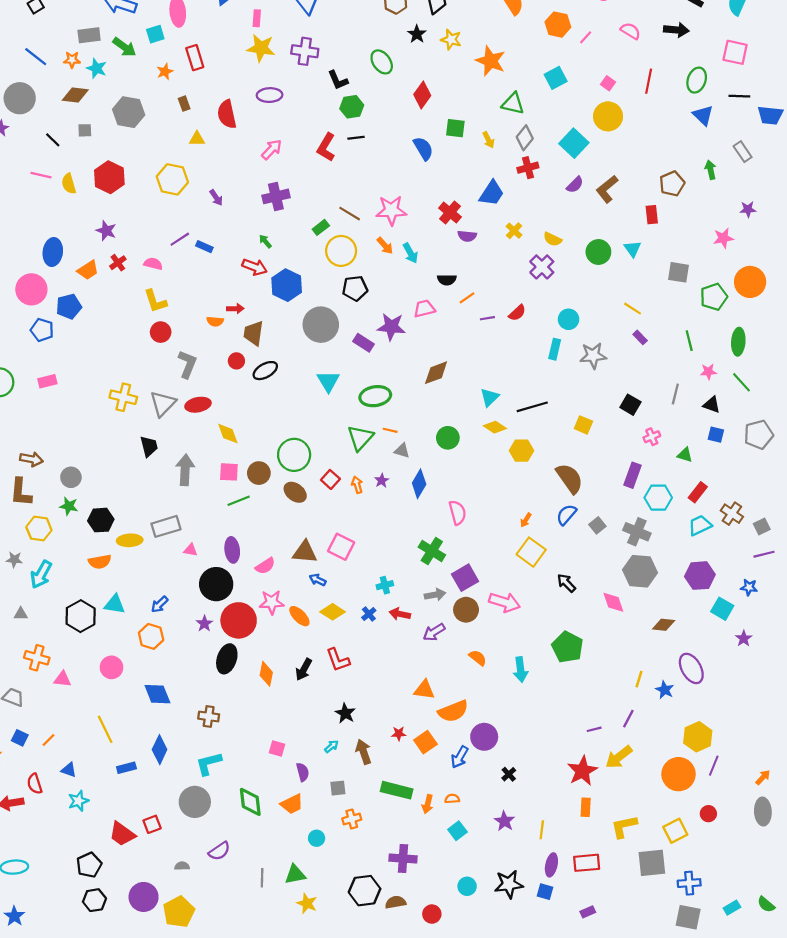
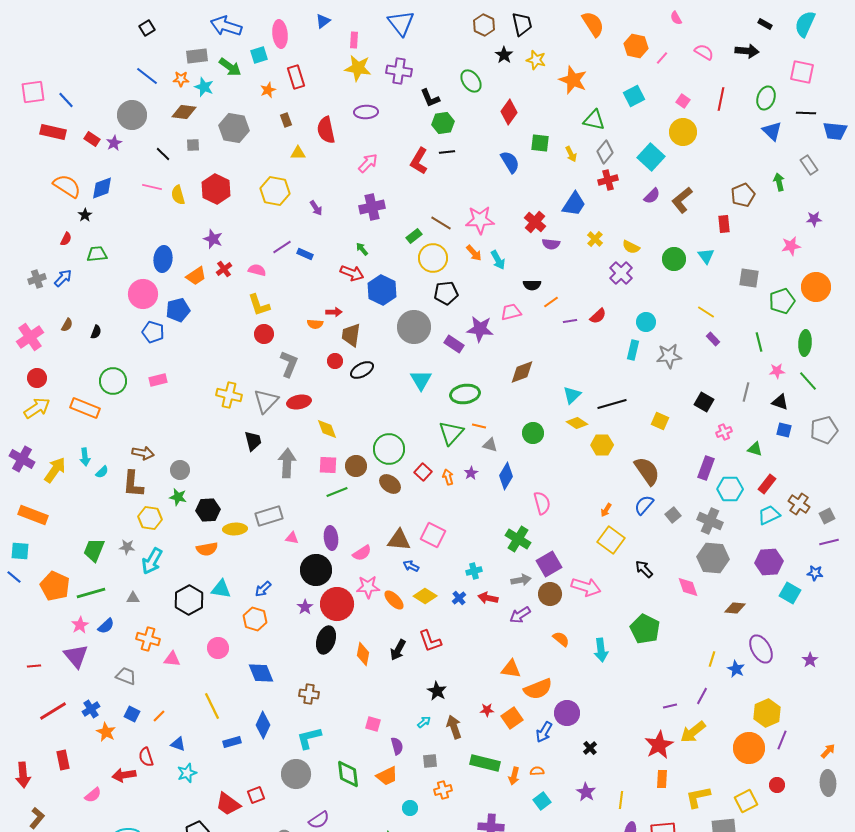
purple star: (744, 639) -> (810, 660), moved

